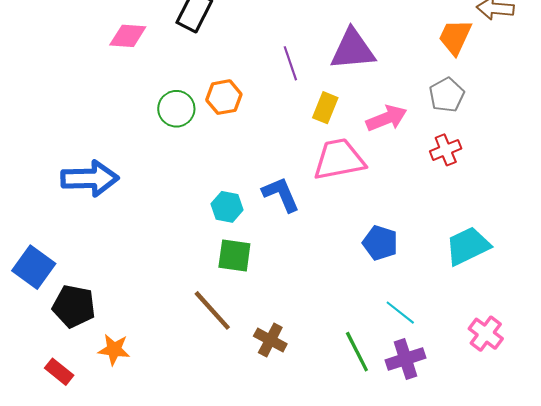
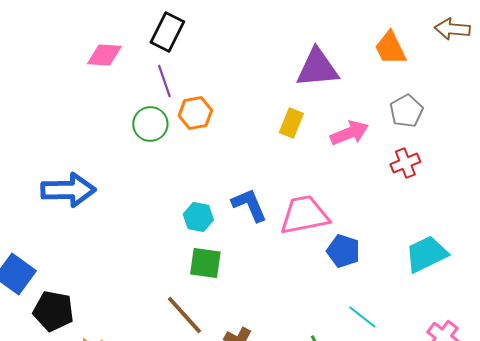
orange trapezoid: (455, 37) -> (390, 48), moved, turned -51
purple line: (290, 63) -> (164, 81), moved
pink trapezoid: (339, 159) -> (304, 215), moved

